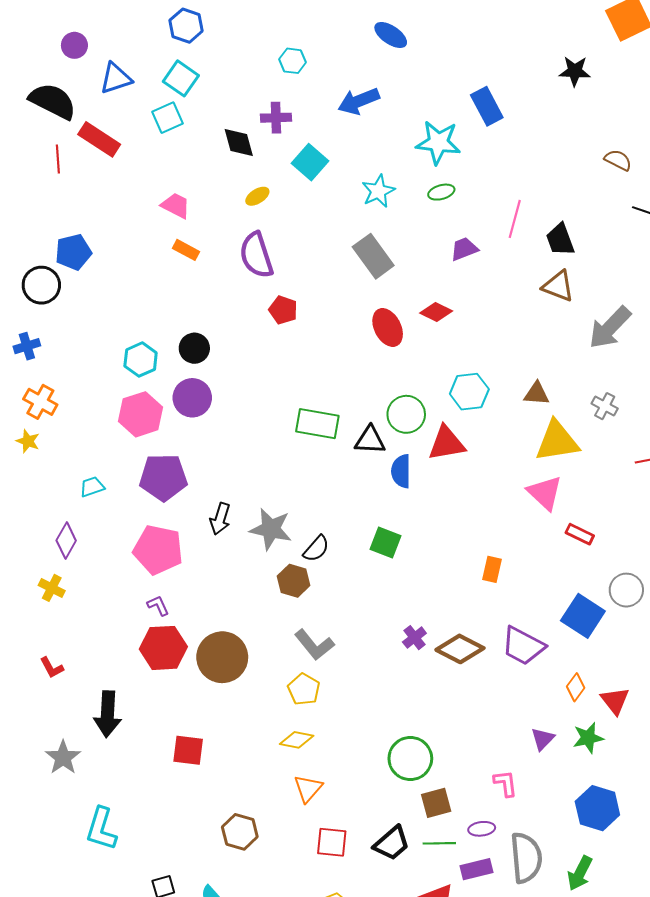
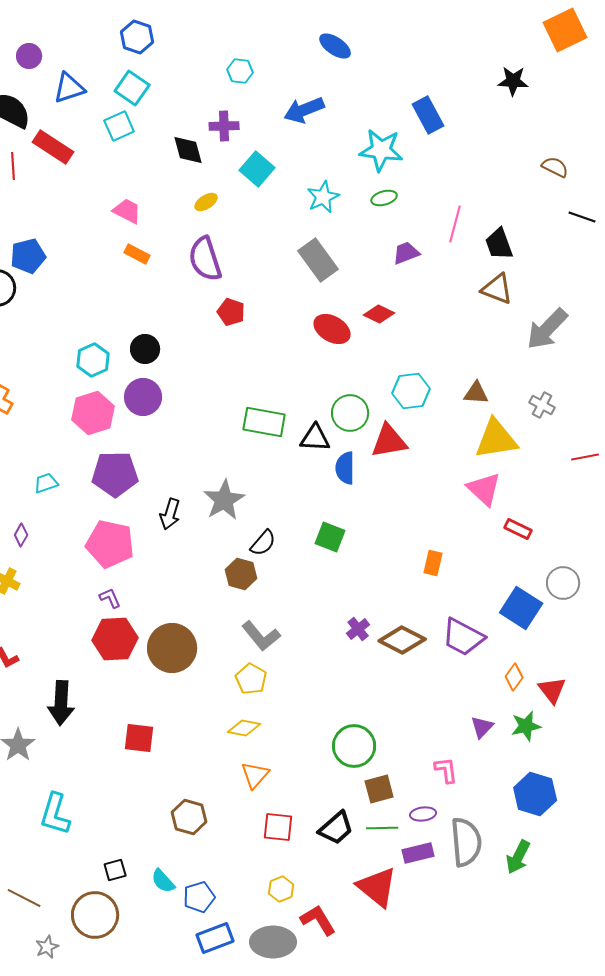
red ellipse: (388, 327) -> (332, 329), turned -33
gray star: (271, 529) -> (224, 500), moved, turned 30
purple diamond: (66, 540) -> (21, 535), size x0.7

